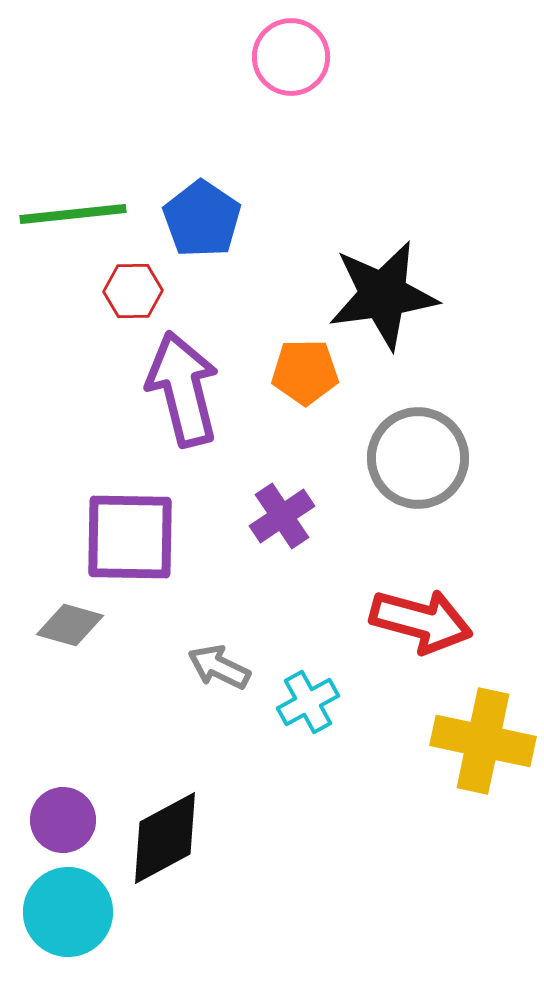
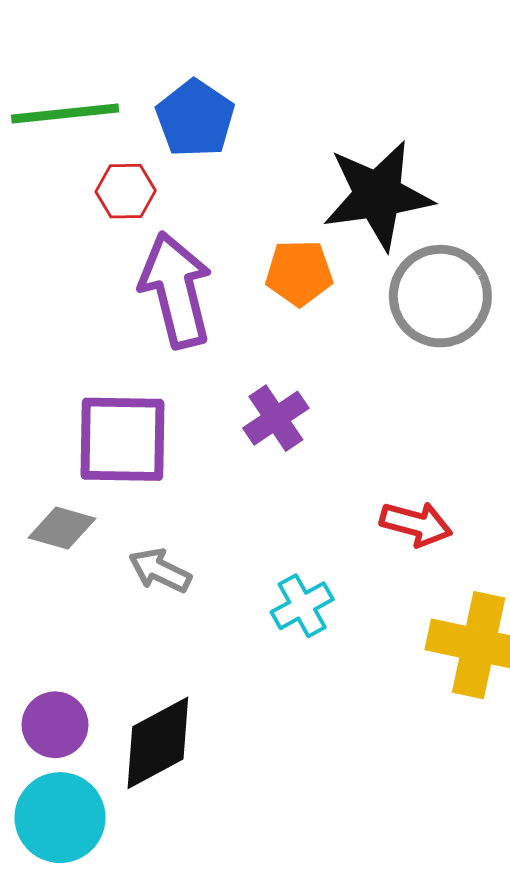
gray circle: (418, 458) -> (440, 296), moved
red arrow: (421, 621) -> (416, 524), size x0.7
gray arrow: (219, 667) -> (160, 570), moved

